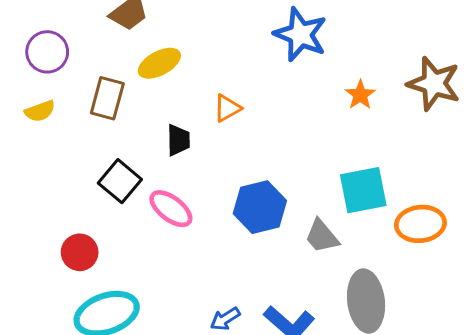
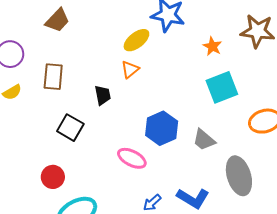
yellow ellipse: (159, 63) -> (136, 40), moved
cyan square: (363, 190) -> (222, 87), moved
pink ellipse: (171, 209) -> (132, 158), moved

